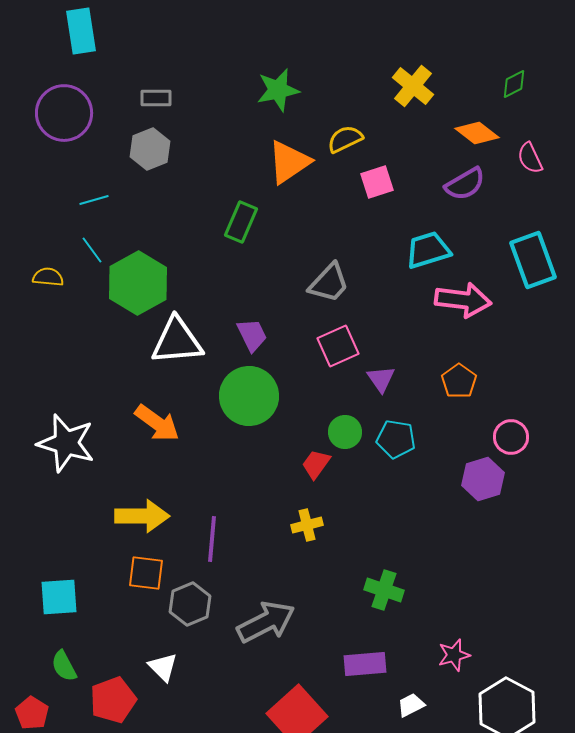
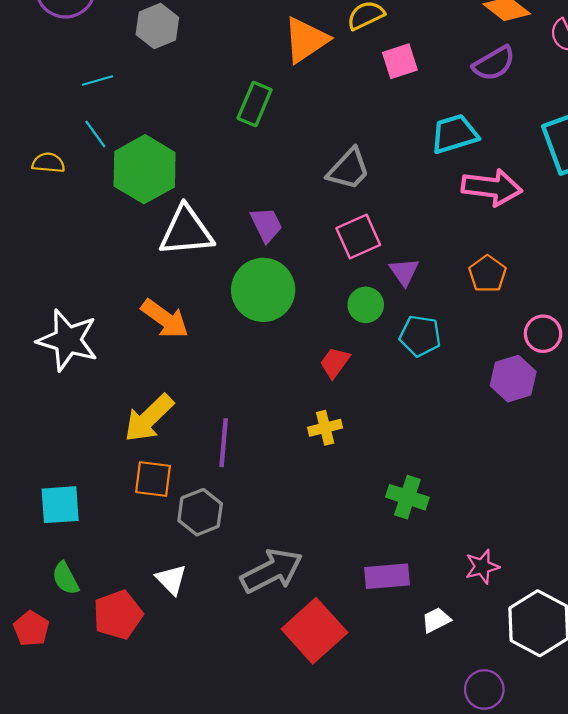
green circle: (345, 432) -> (366, 305), moved
yellow arrow: (142, 516) -> (149, 418), turned 136
gray arrow: (266, 622) -> (272, 571), moved

